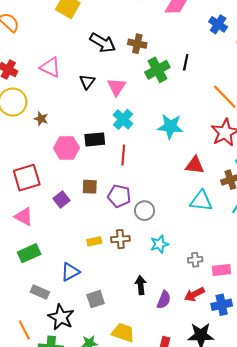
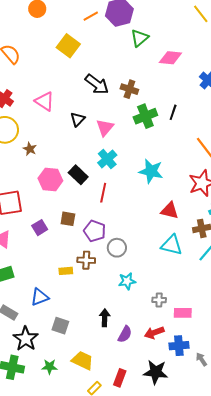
black rectangle: (95, 139) -> (78, 175), turned 42
brown cross: (120, 239) -> (86, 260), moved
gray square: (96, 299) -> (60, 326), turned 30

